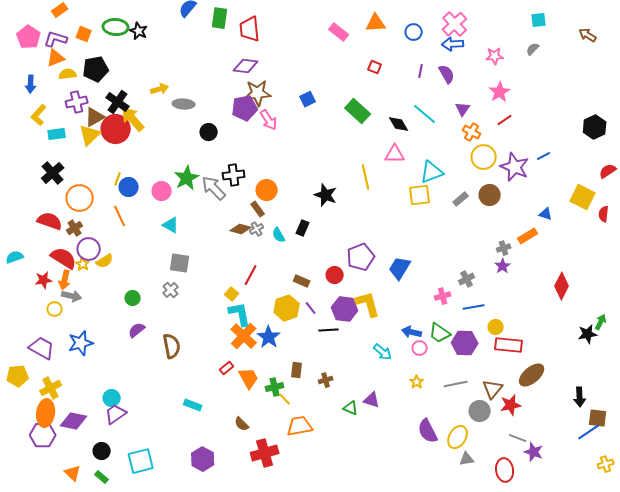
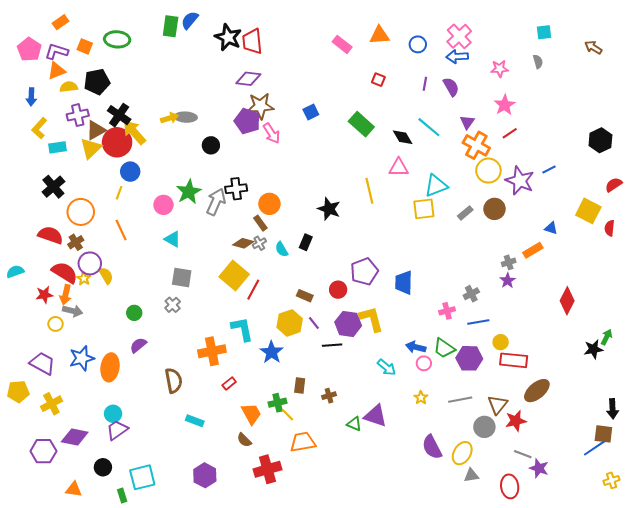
green rectangle: (220, 18) -> (171, 26), moved
black star: (139, 31) -> (228, 37), moved, size x1.5
gray semicircle: (533, 49) -> (538, 62), turned 120
yellow arrow: (160, 89) -> (170, 118), moved
purple pentagon: (245, 108) -> (247, 121), turned 30
orange cross: (472, 132) -> (476, 145), size x1.5
blue circle: (129, 187) -> (130, 172), moved
gray arrow: (214, 188) -> (216, 202), turned 68
yellow semicircle: (105, 261) -> (106, 276), turned -90
blue trapezoid: (400, 268) -> (404, 283), turned -30
yellow square: (232, 294) -> (234, 276), moved, size x2.0
orange cross: (244, 336) -> (212, 351), moved, turned 36
brown semicircle: (172, 346) -> (174, 380), moved
orange trapezoid: (249, 378) -> (251, 414), moved
black arrow: (580, 397) -> (613, 409), moved
purple triangle: (372, 400) -> (375, 416), size x1.4
orange ellipse: (46, 413) -> (110, 367), moved
orange triangle: (73, 473) -> (74, 489), turned -36
green rectangle: (102, 477) -> (122, 496), moved, turned 32

